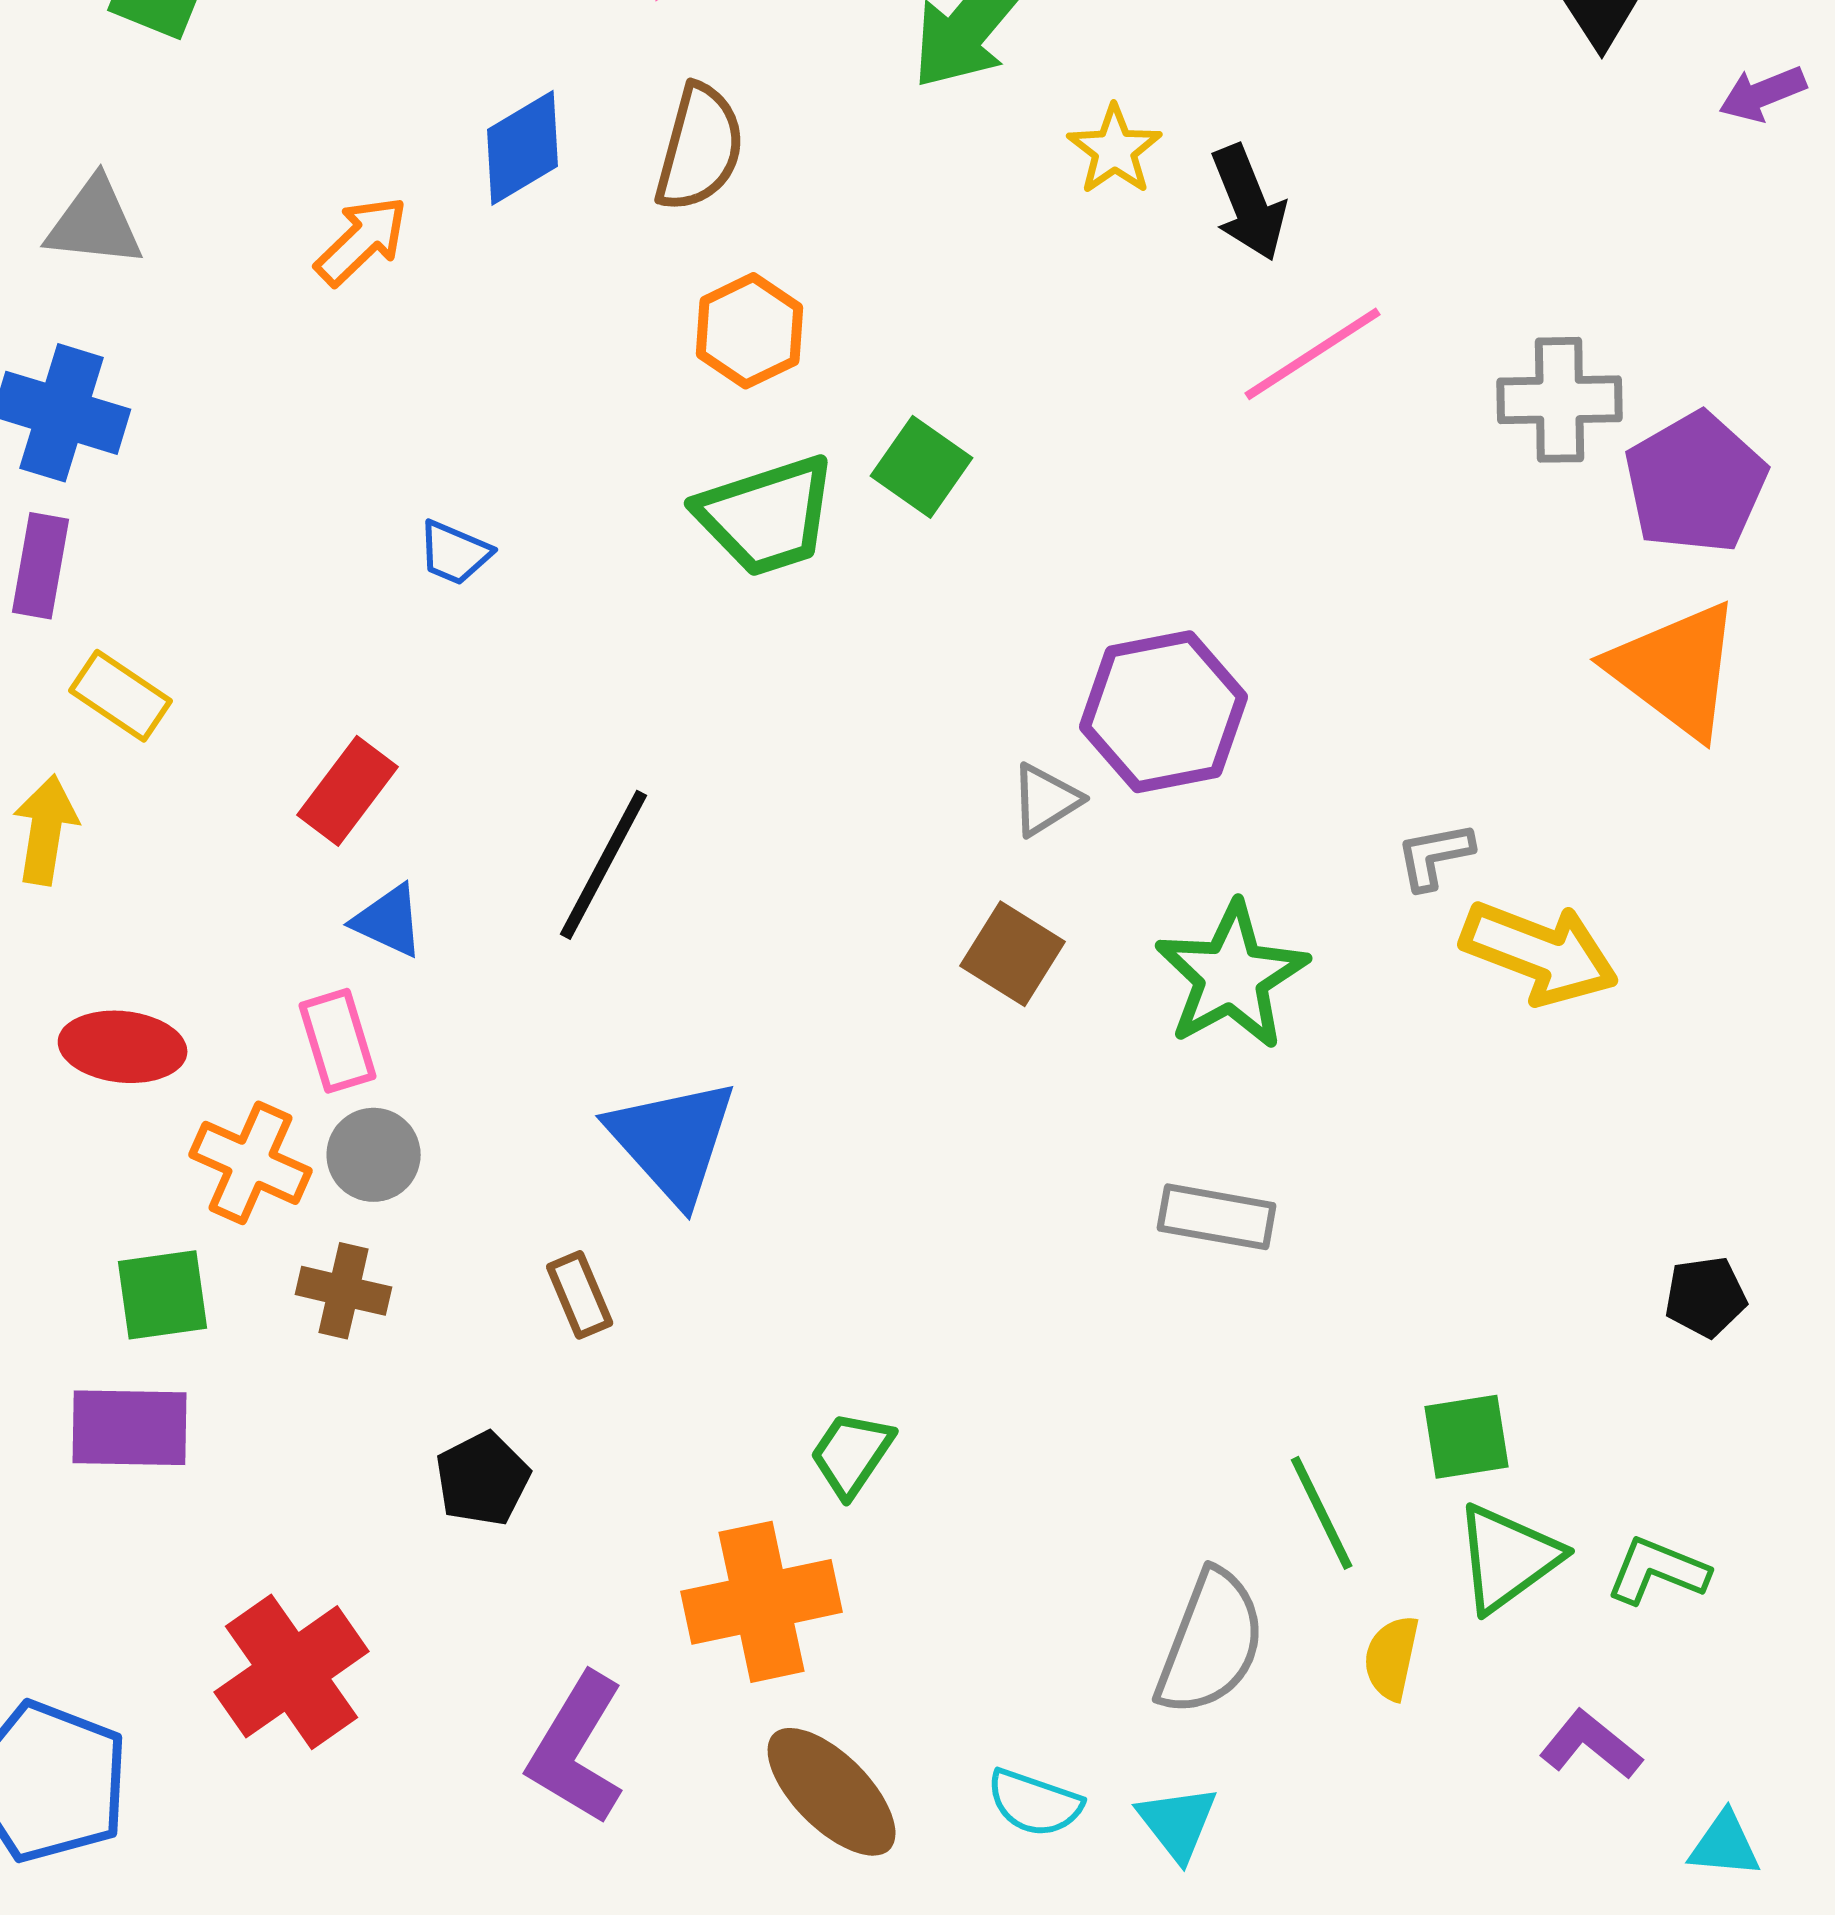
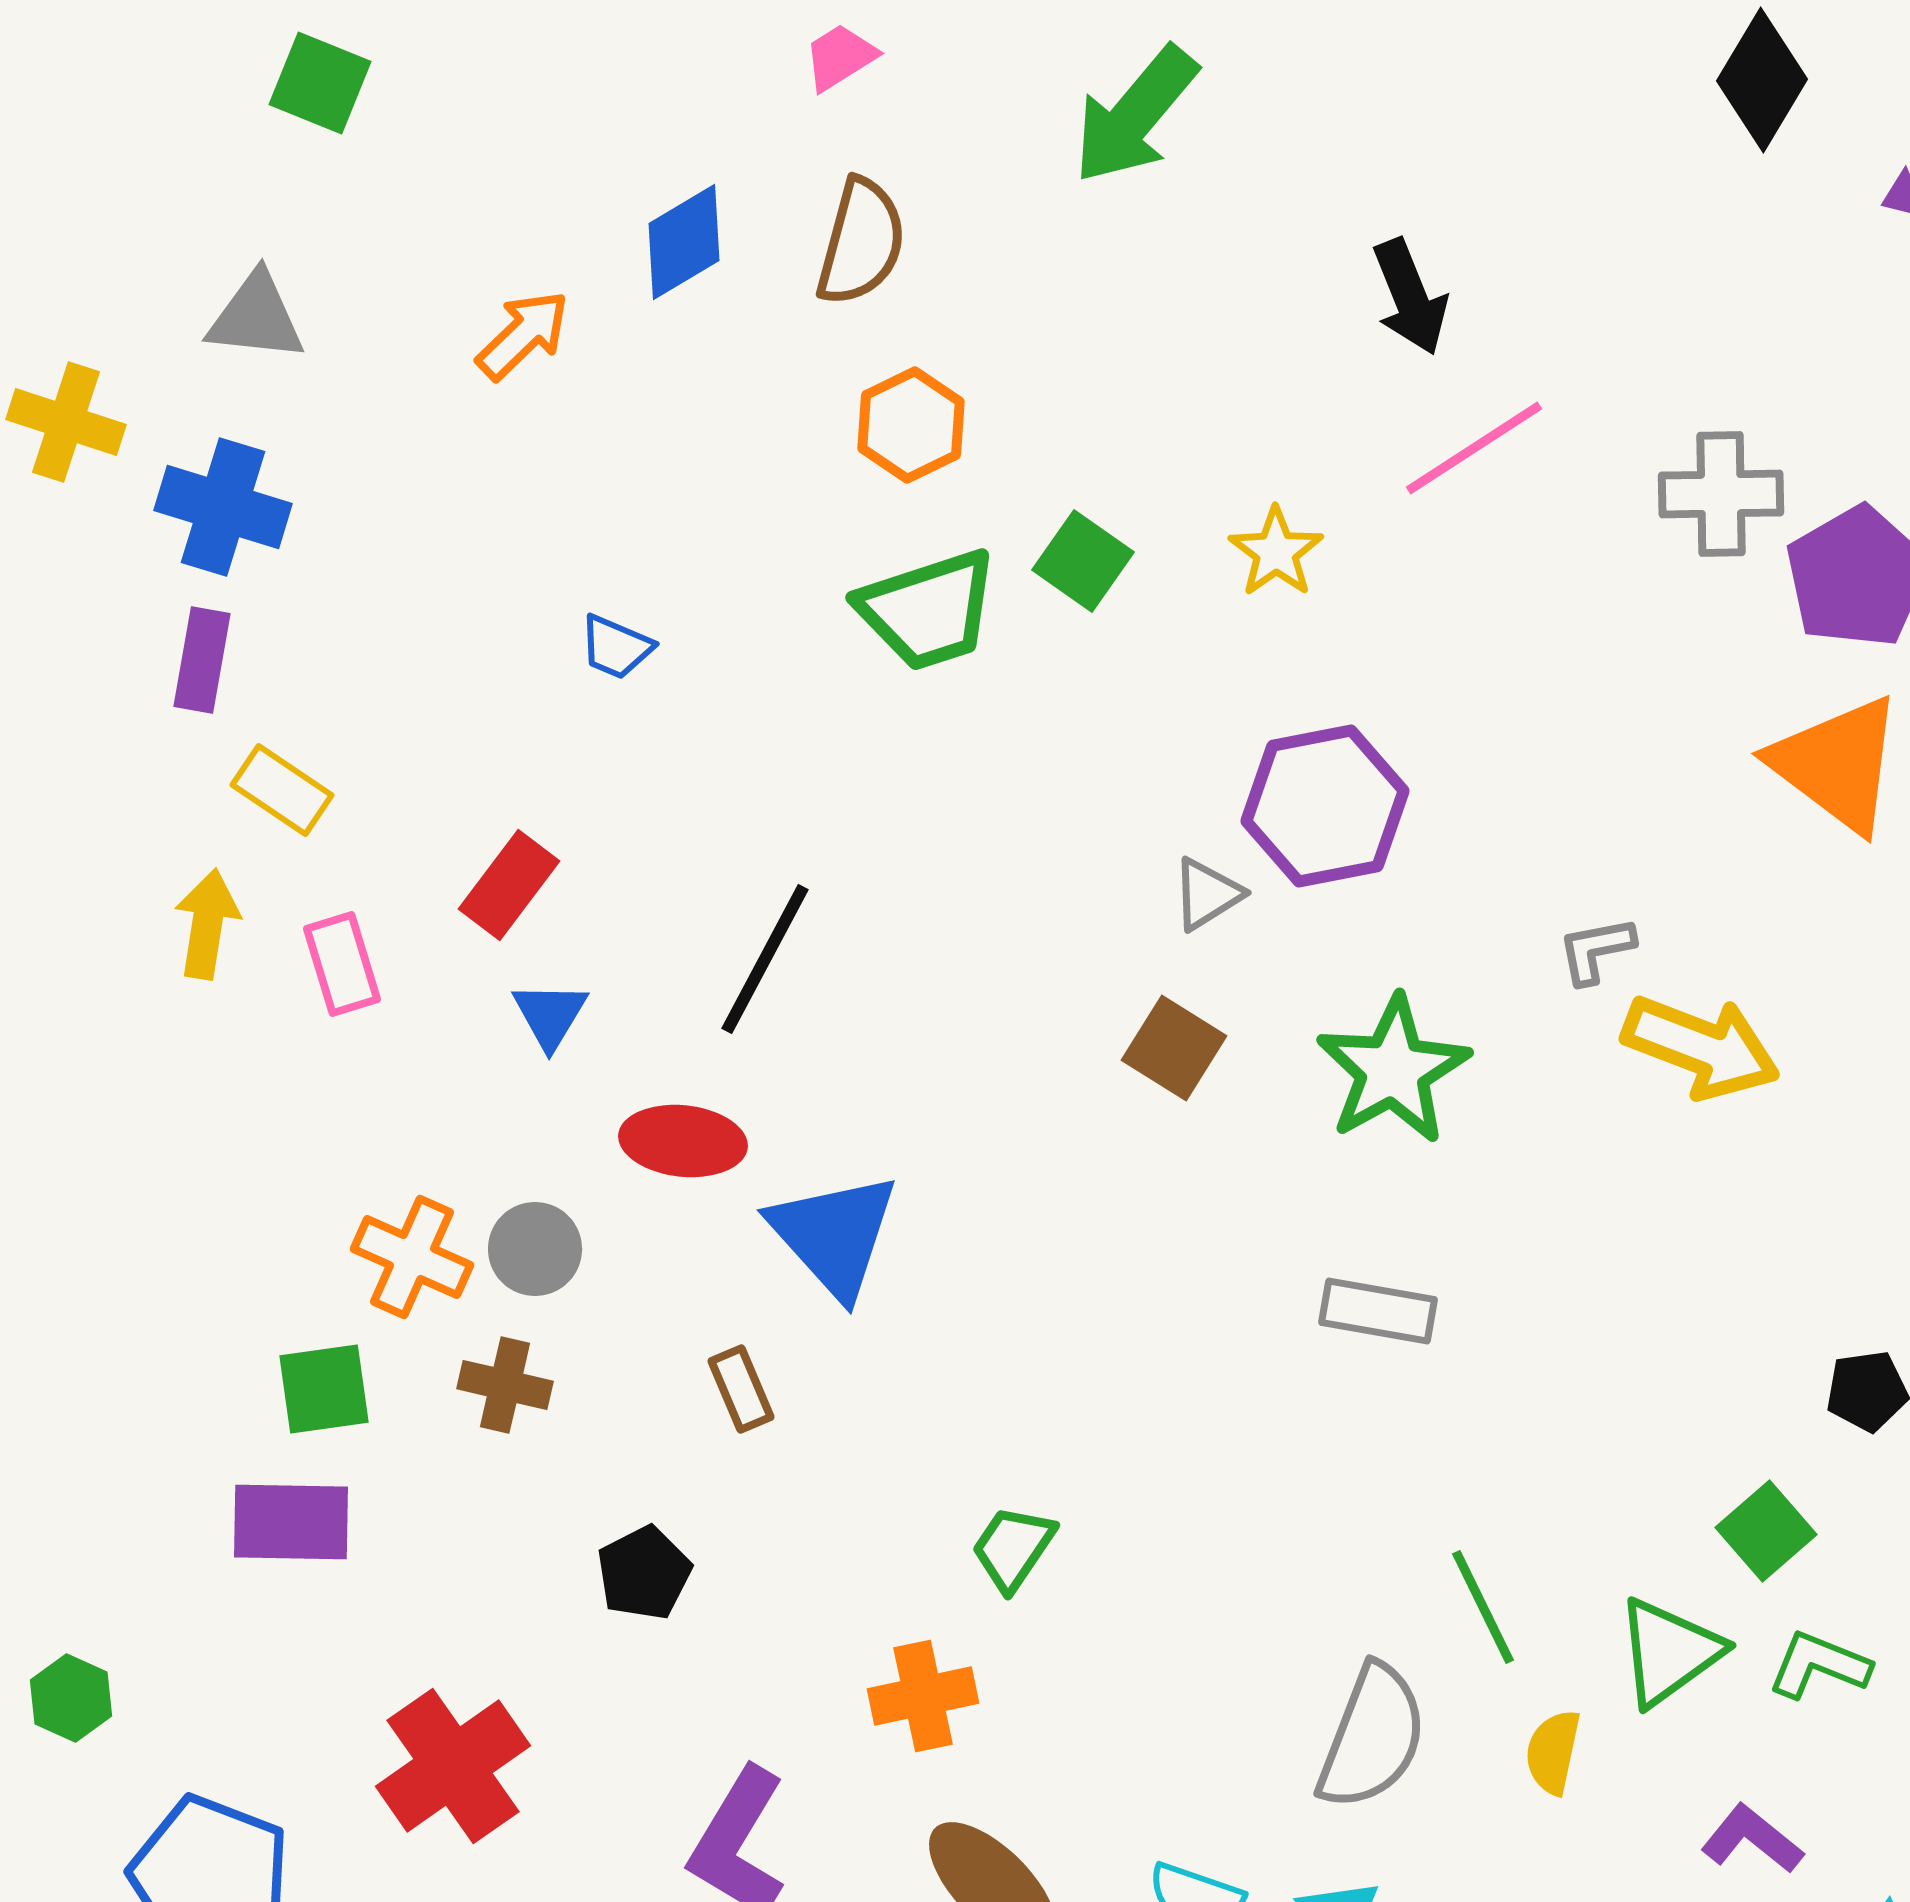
yellow star: (1115, 150) -> (1276, 552), moved
blue triangle: (389, 921) -> (550, 1015), turned 36
pink rectangle: (338, 1041) -> (342, 964), moved
red ellipse: (123, 1047) -> (683, 1141), moved
green square: (1467, 1437) -> (1766, 1531), moved, turned -32
orange cross: (762, 1602) -> (923, 1696), size x0.7

